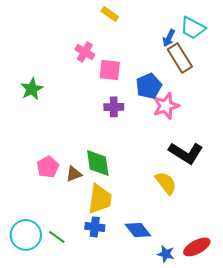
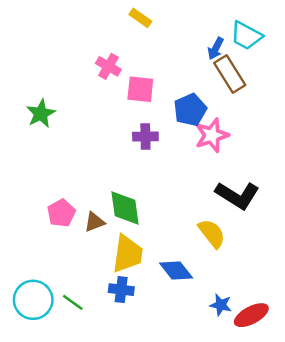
blue diamond: (138, 230) -> (176, 270), moved
blue star: (166, 254) -> (221, 305), moved

